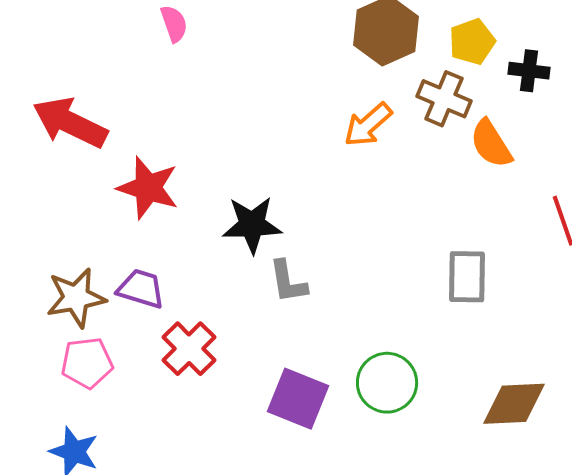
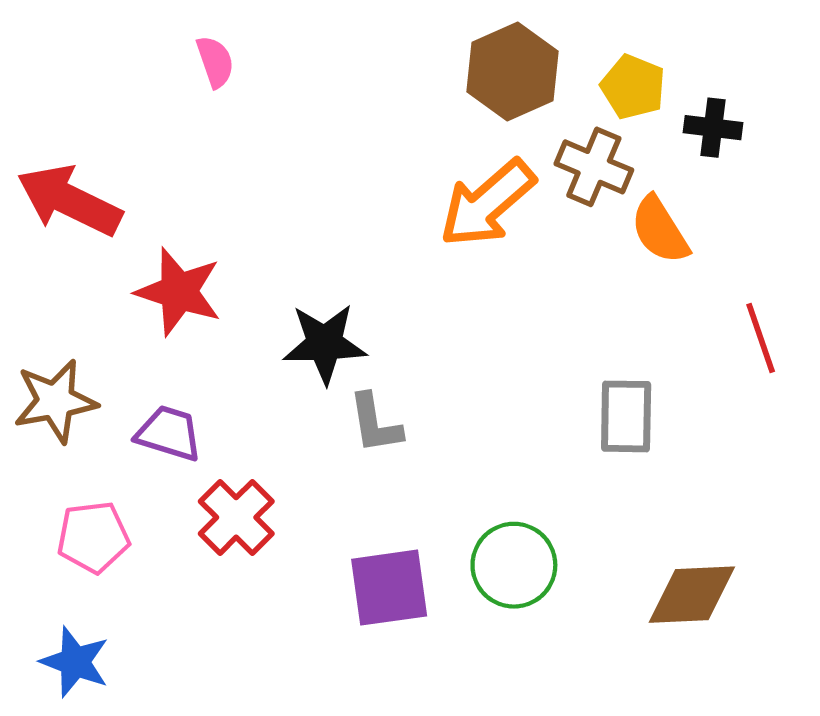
yellow pentagon: (472, 42) -> (633, 87), turned -30
orange arrow: (368, 125) -> (487, 203), size x1.4
brown star: (76, 298) -> (55, 401), moved
purple square: (298, 399) -> (389, 588), turned -30

